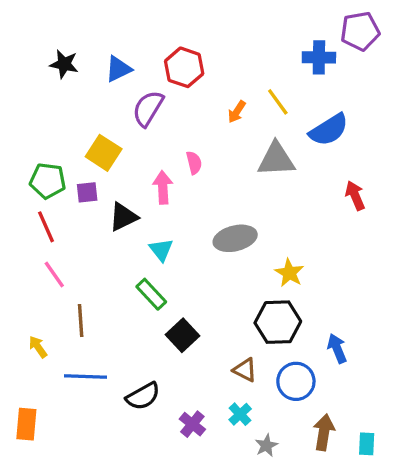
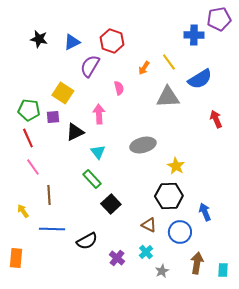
pink semicircle: (194, 163) -> (119, 88), moved

